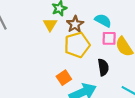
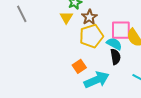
cyan semicircle: (103, 20) -> (114, 44), moved
pink square: (109, 38) -> (121, 30), size x1.5

